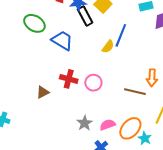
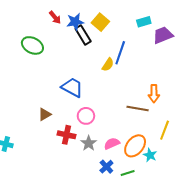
blue trapezoid: (62, 40) -> (72, 87), moved
red cross: (69, 79) -> (67, 135), moved
pink circle: (93, 83) -> (86, 116), moved

